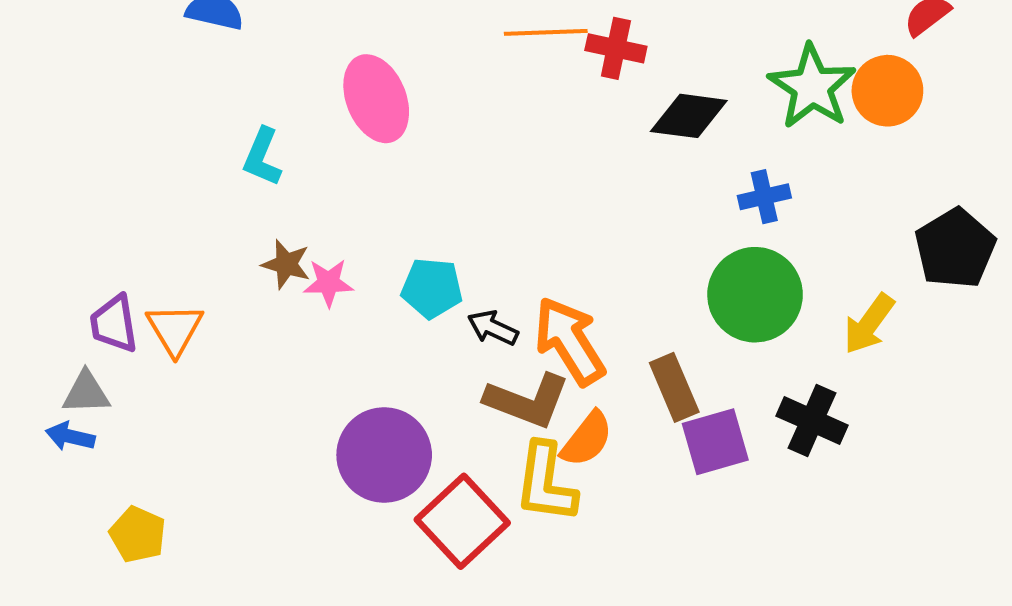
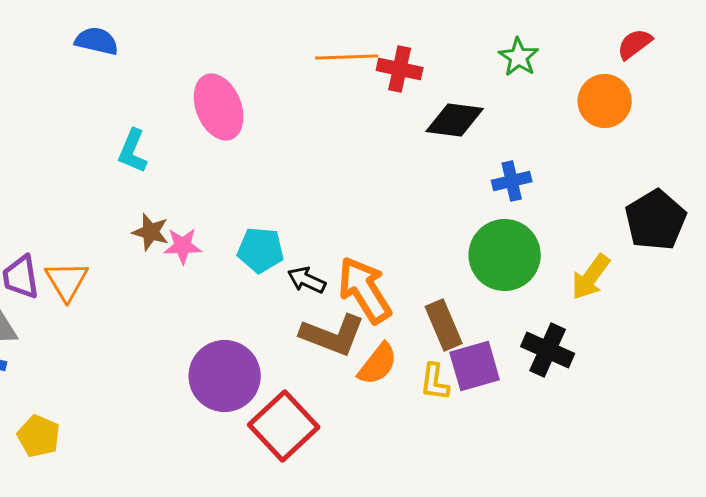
green star: (812, 87) -> (519, 57), moved, size x0.6
yellow L-shape: (546, 483) -> (435, 382), moved, size x0.6

